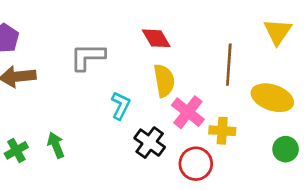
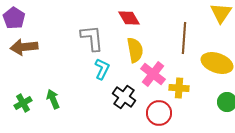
gray L-shape: (88, 57) -> (92, 38), moved, turned 84

